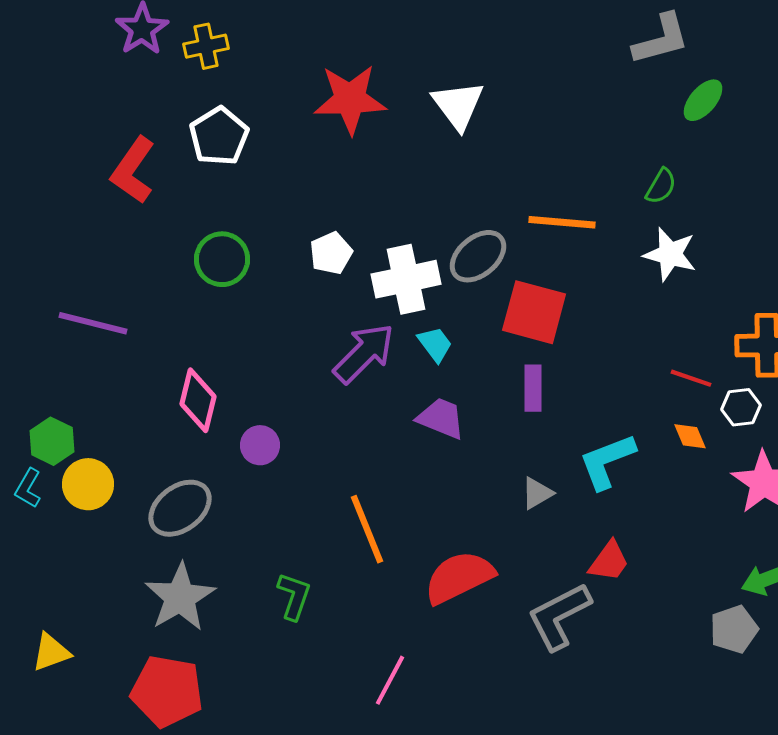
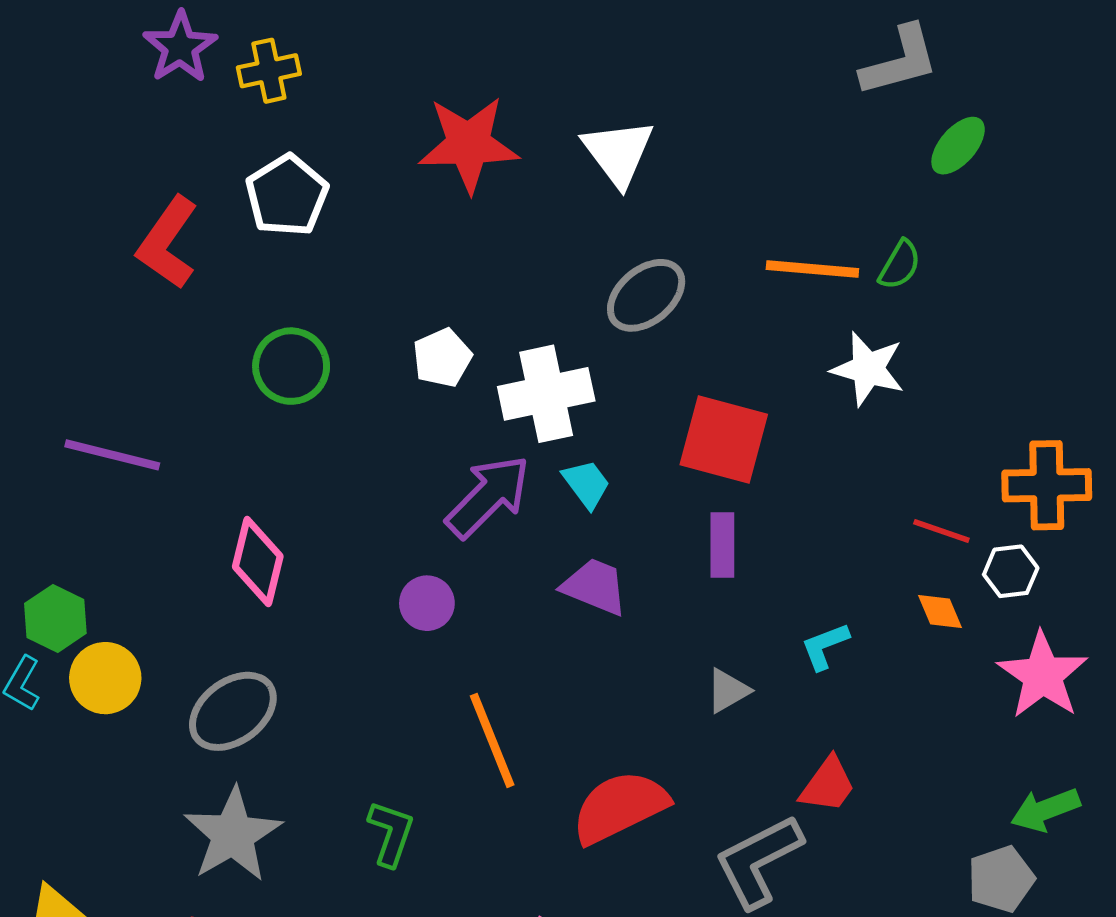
orange line: (562, 222) -> (812, 269), moved
white star: (670, 254) -> (868, 369), moved
gray ellipse: (478, 256) -> (646, 295), moved
purple circle: (260, 445) -> (427, 603), moved
cyan L-shape: (607, 461) -> (825, 646), size x0.6

